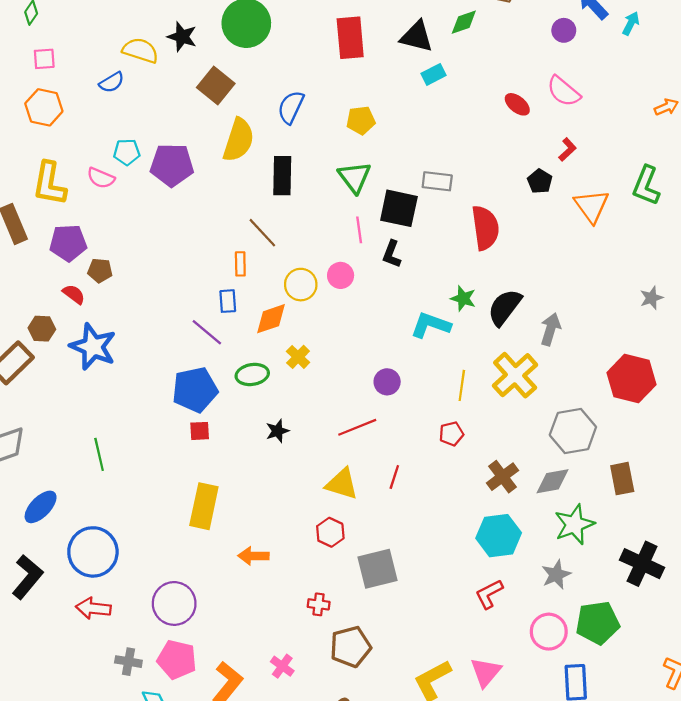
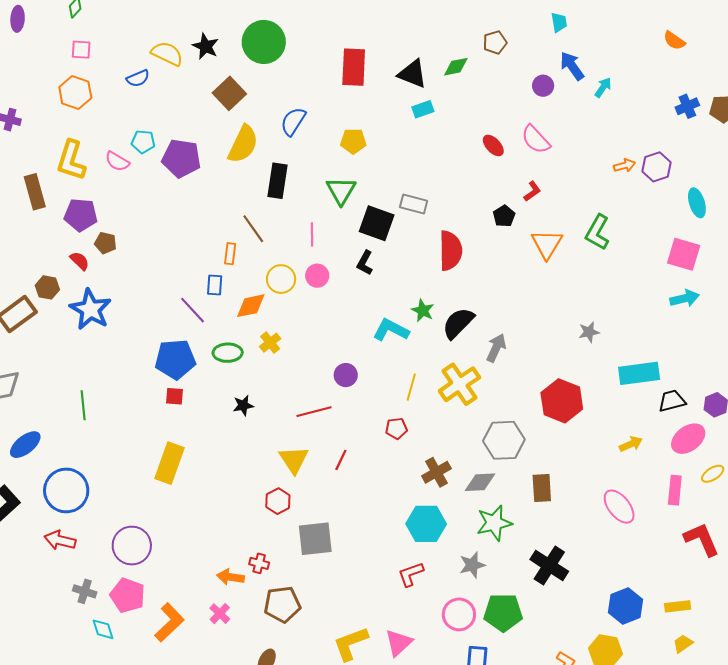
pink line: (359, 230) -> (312, 234), moved
yellow triangle: (342, 484) -> (294, 460), turned 32
orange arrow: (253, 556) -> (230, 577), moved

